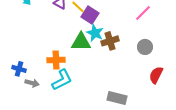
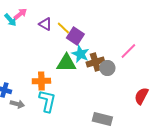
pink line: (143, 13) -> (128, 51), moved
gray circle: (145, 47) -> (107, 68), moved
cyan L-shape: (62, 80) -> (47, 101), turned -50

